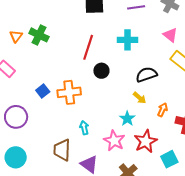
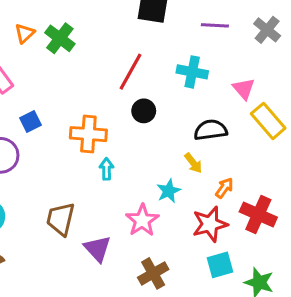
pink triangle: (170, 35) -> (244, 89), moved
blue square: (43, 91) -> (30, 122), moved
cyan arrow: (84, 128) -> (107, 169), moved
red star: (146, 141) -> (210, 224), moved

